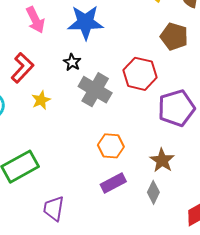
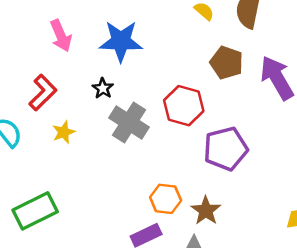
orange hexagon: (111, 146) -> (166, 199), moved

